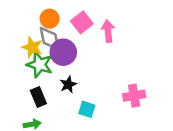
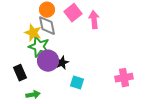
purple circle: (63, 52) -> (48, 61), moved
pink cross: (134, 96) -> (124, 78), moved
black rectangle: (38, 97) -> (20, 73), moved

